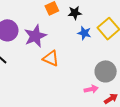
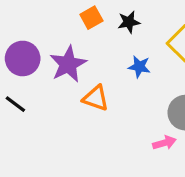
blue star: (84, 33) -> (139, 67), moved

